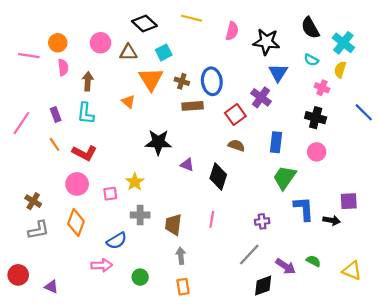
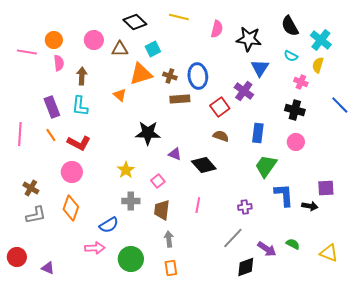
orange triangle: (151, 79) -> (141, 74), turned 45
purple rectangle: (56, 114) -> (52, 107), size x1.5
pink line: (21, 123) -> (20, 134), moved, turned -30
black diamond: (218, 176) -> (204, 165), turned -60
pink square: (110, 194) -> (158, 181), moved, turned -32
green circle: (140, 277) -> (131, 259), size x1.6

